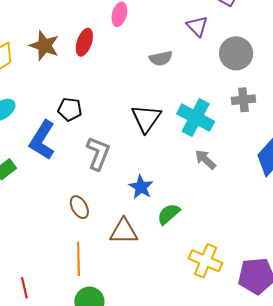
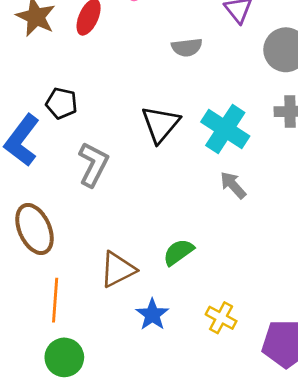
blue star: (141, 187) -> (152, 315), moved
brown ellipse: (79, 207) -> (35, 229), moved, size x1.6
brown triangle: (124, 231) -> (118, 269), turned -32
yellow cross: (205, 261) -> (221, 318), size x0.7

